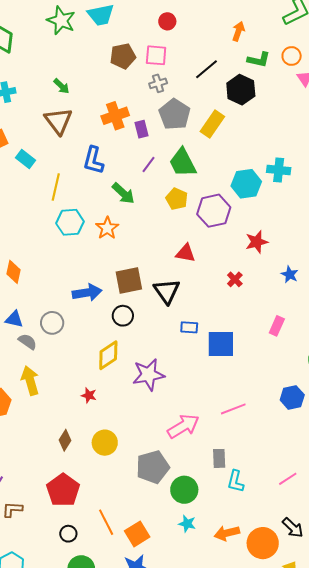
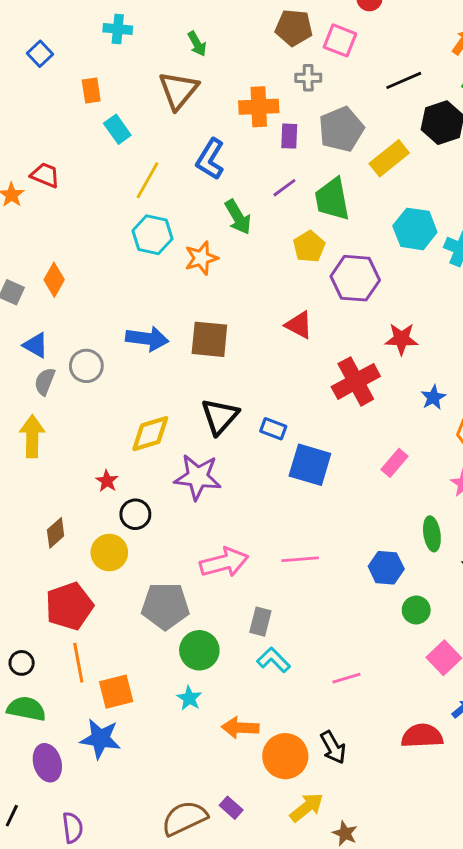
gray cross: (158, 83) -> (308, 78), moved
cyan hexagon: (246, 184) -> (415, 229), moved
red cross: (235, 279) -> (356, 381), size x2.0
black triangle: (167, 291) -> (220, 416), moved
black circle: (123, 316) -> (135, 514), moved
gray semicircle: (28, 342) -> (45, 381), turned -120
cyan L-shape: (236, 481) -> (274, 660), turned 105
red pentagon: (63, 490) -> (69, 606), moved

